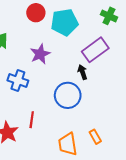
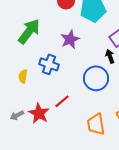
red line: (32, 120) -> (62, 101), turned 42

